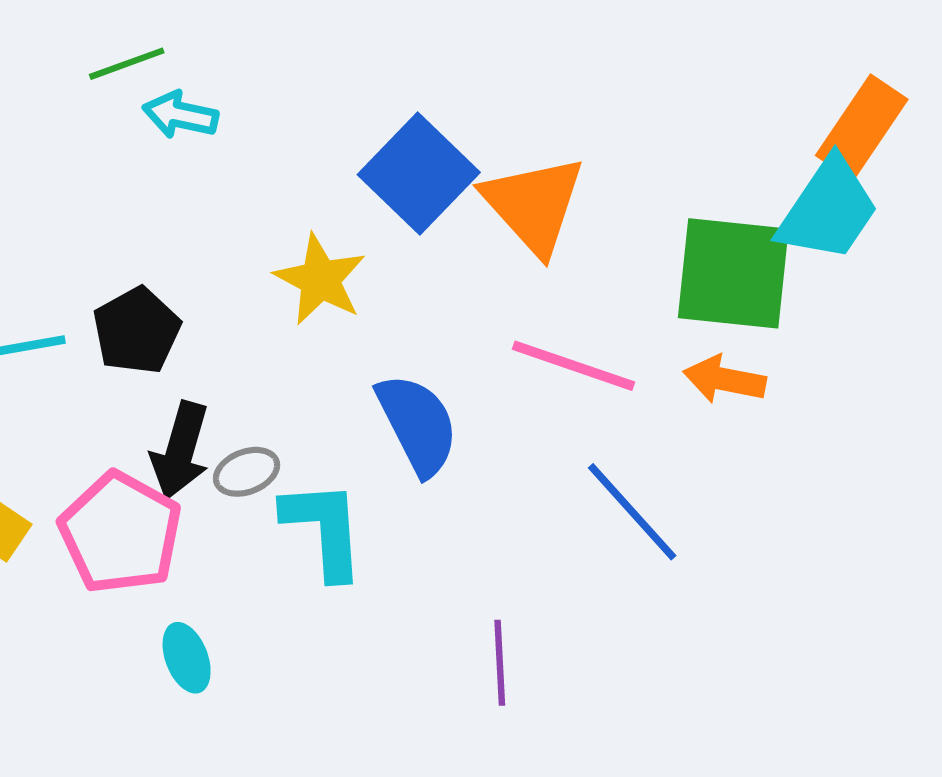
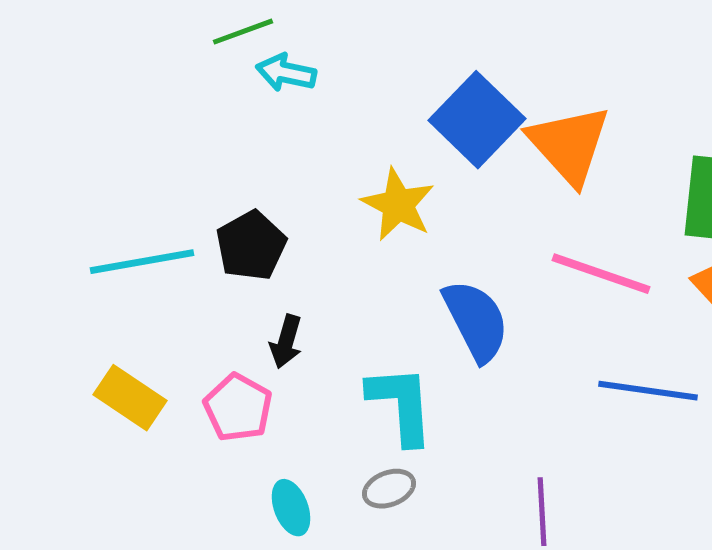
black arrow: (180, 451) -> (286, 342), size x0.7
gray ellipse: (246, 472) -> (389, 489), moved
blue line: (632, 512) -> (648, 391), turned -40
pink pentagon: (120, 533) -> (238, 408), size x0.7

